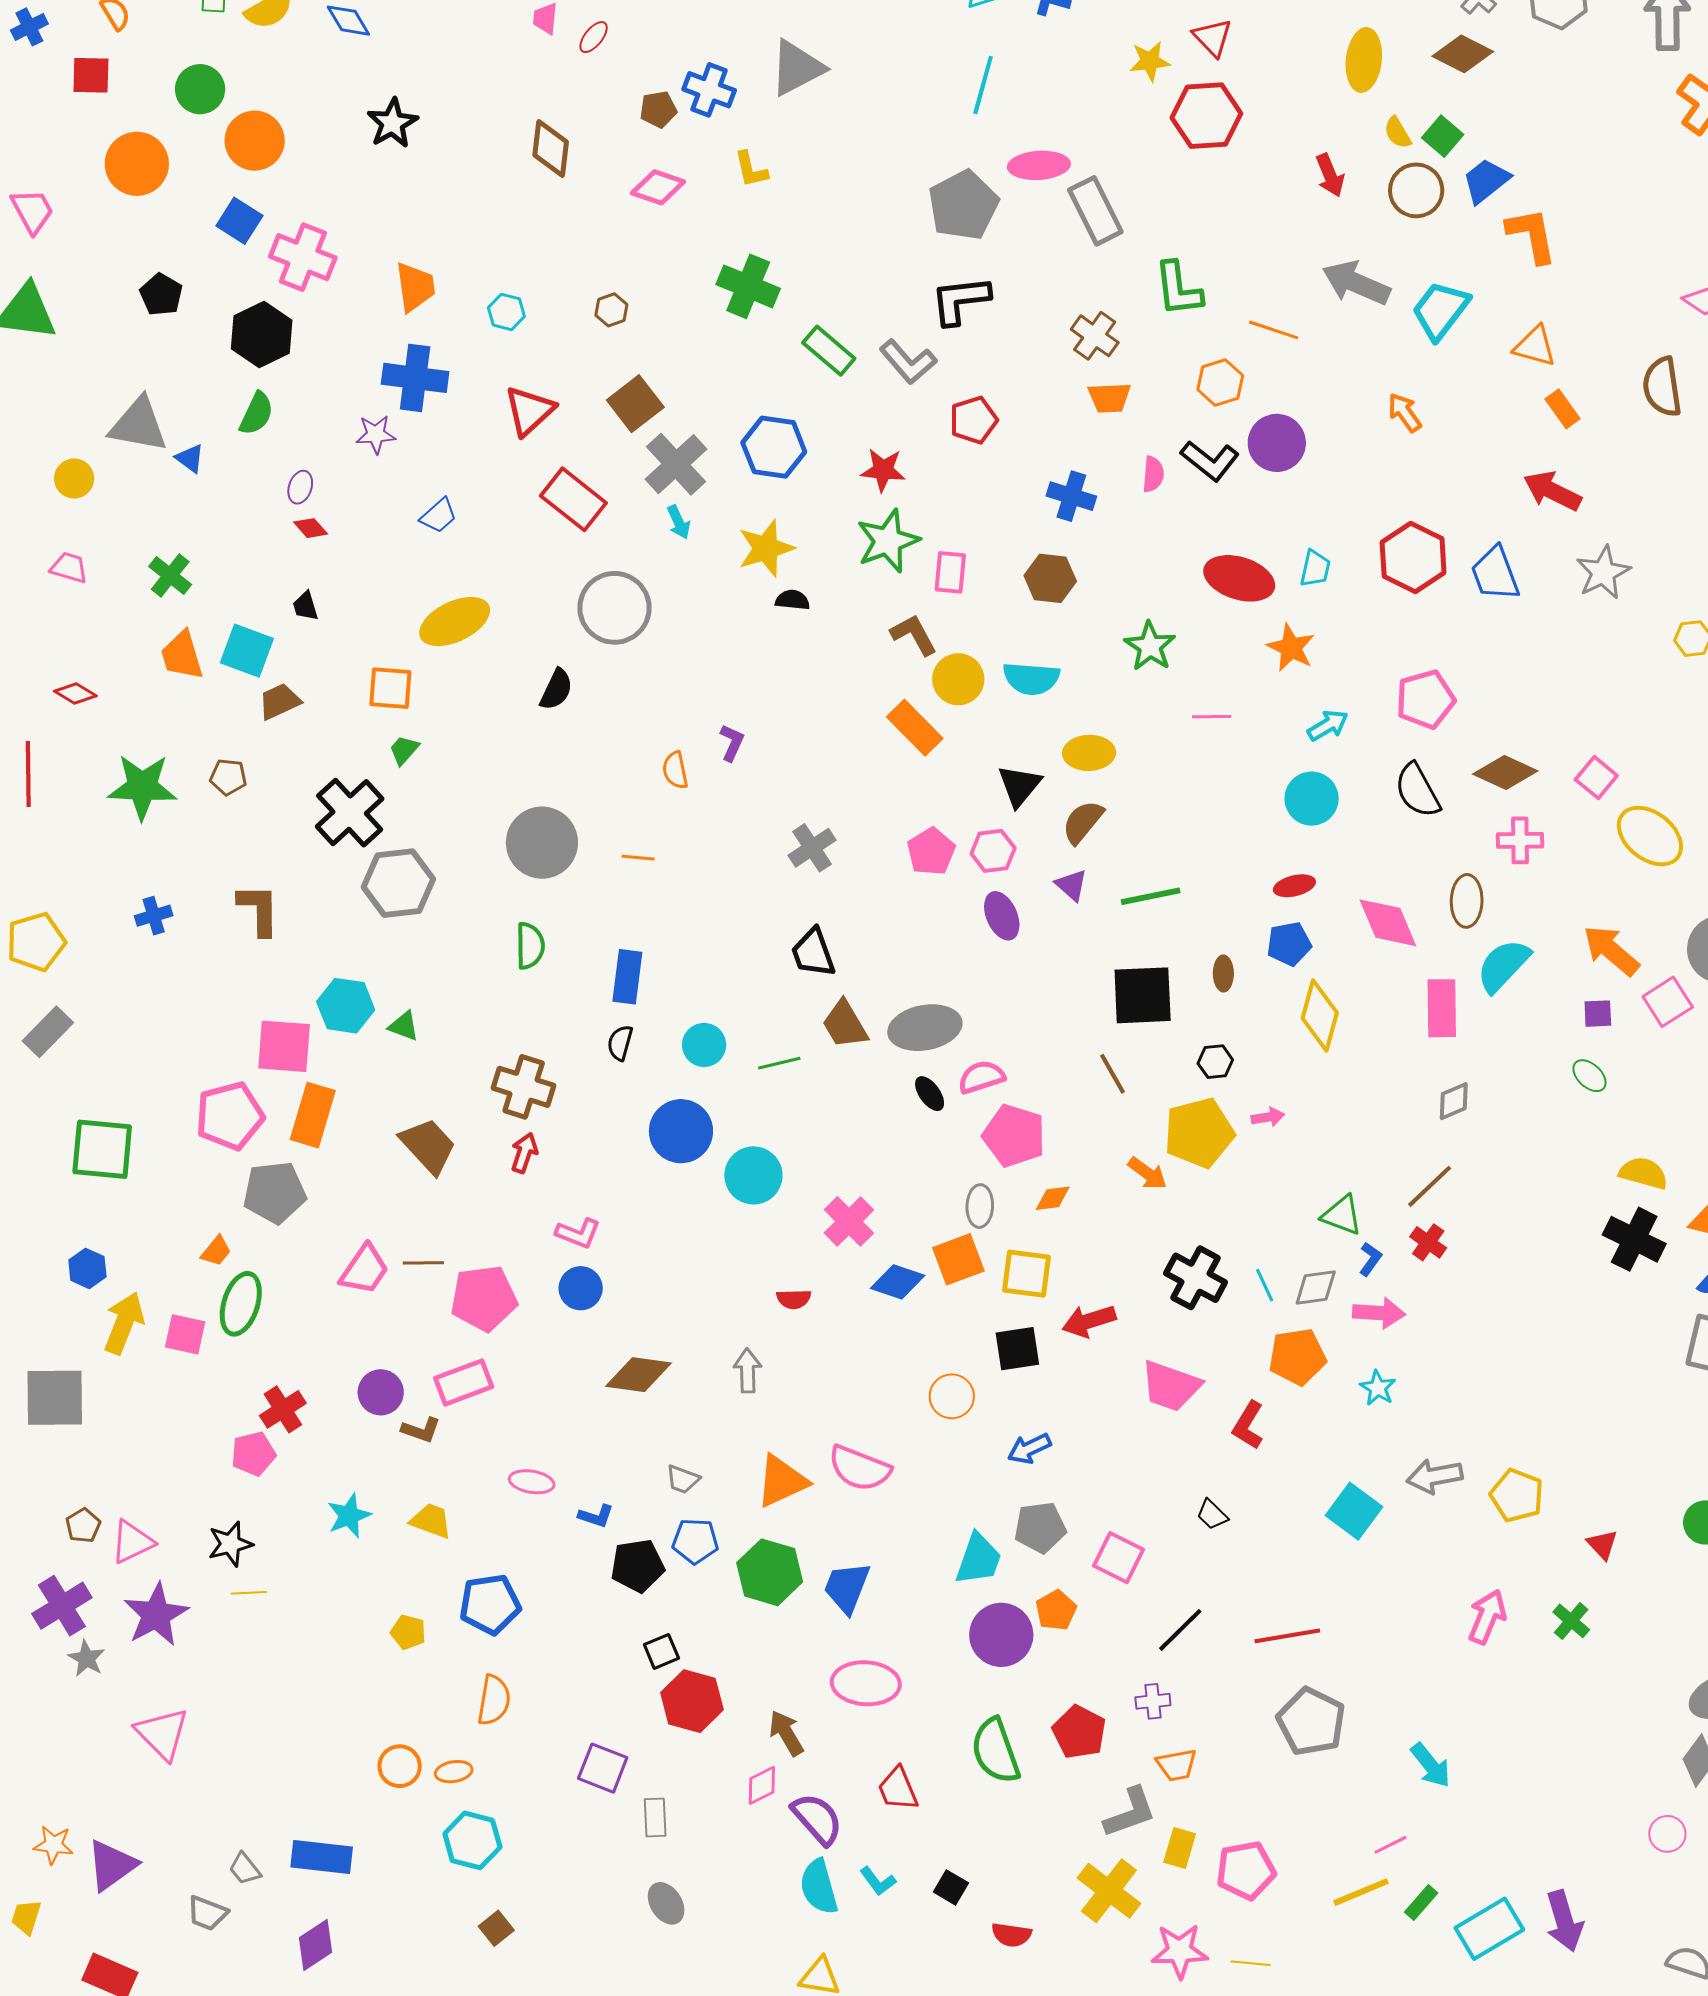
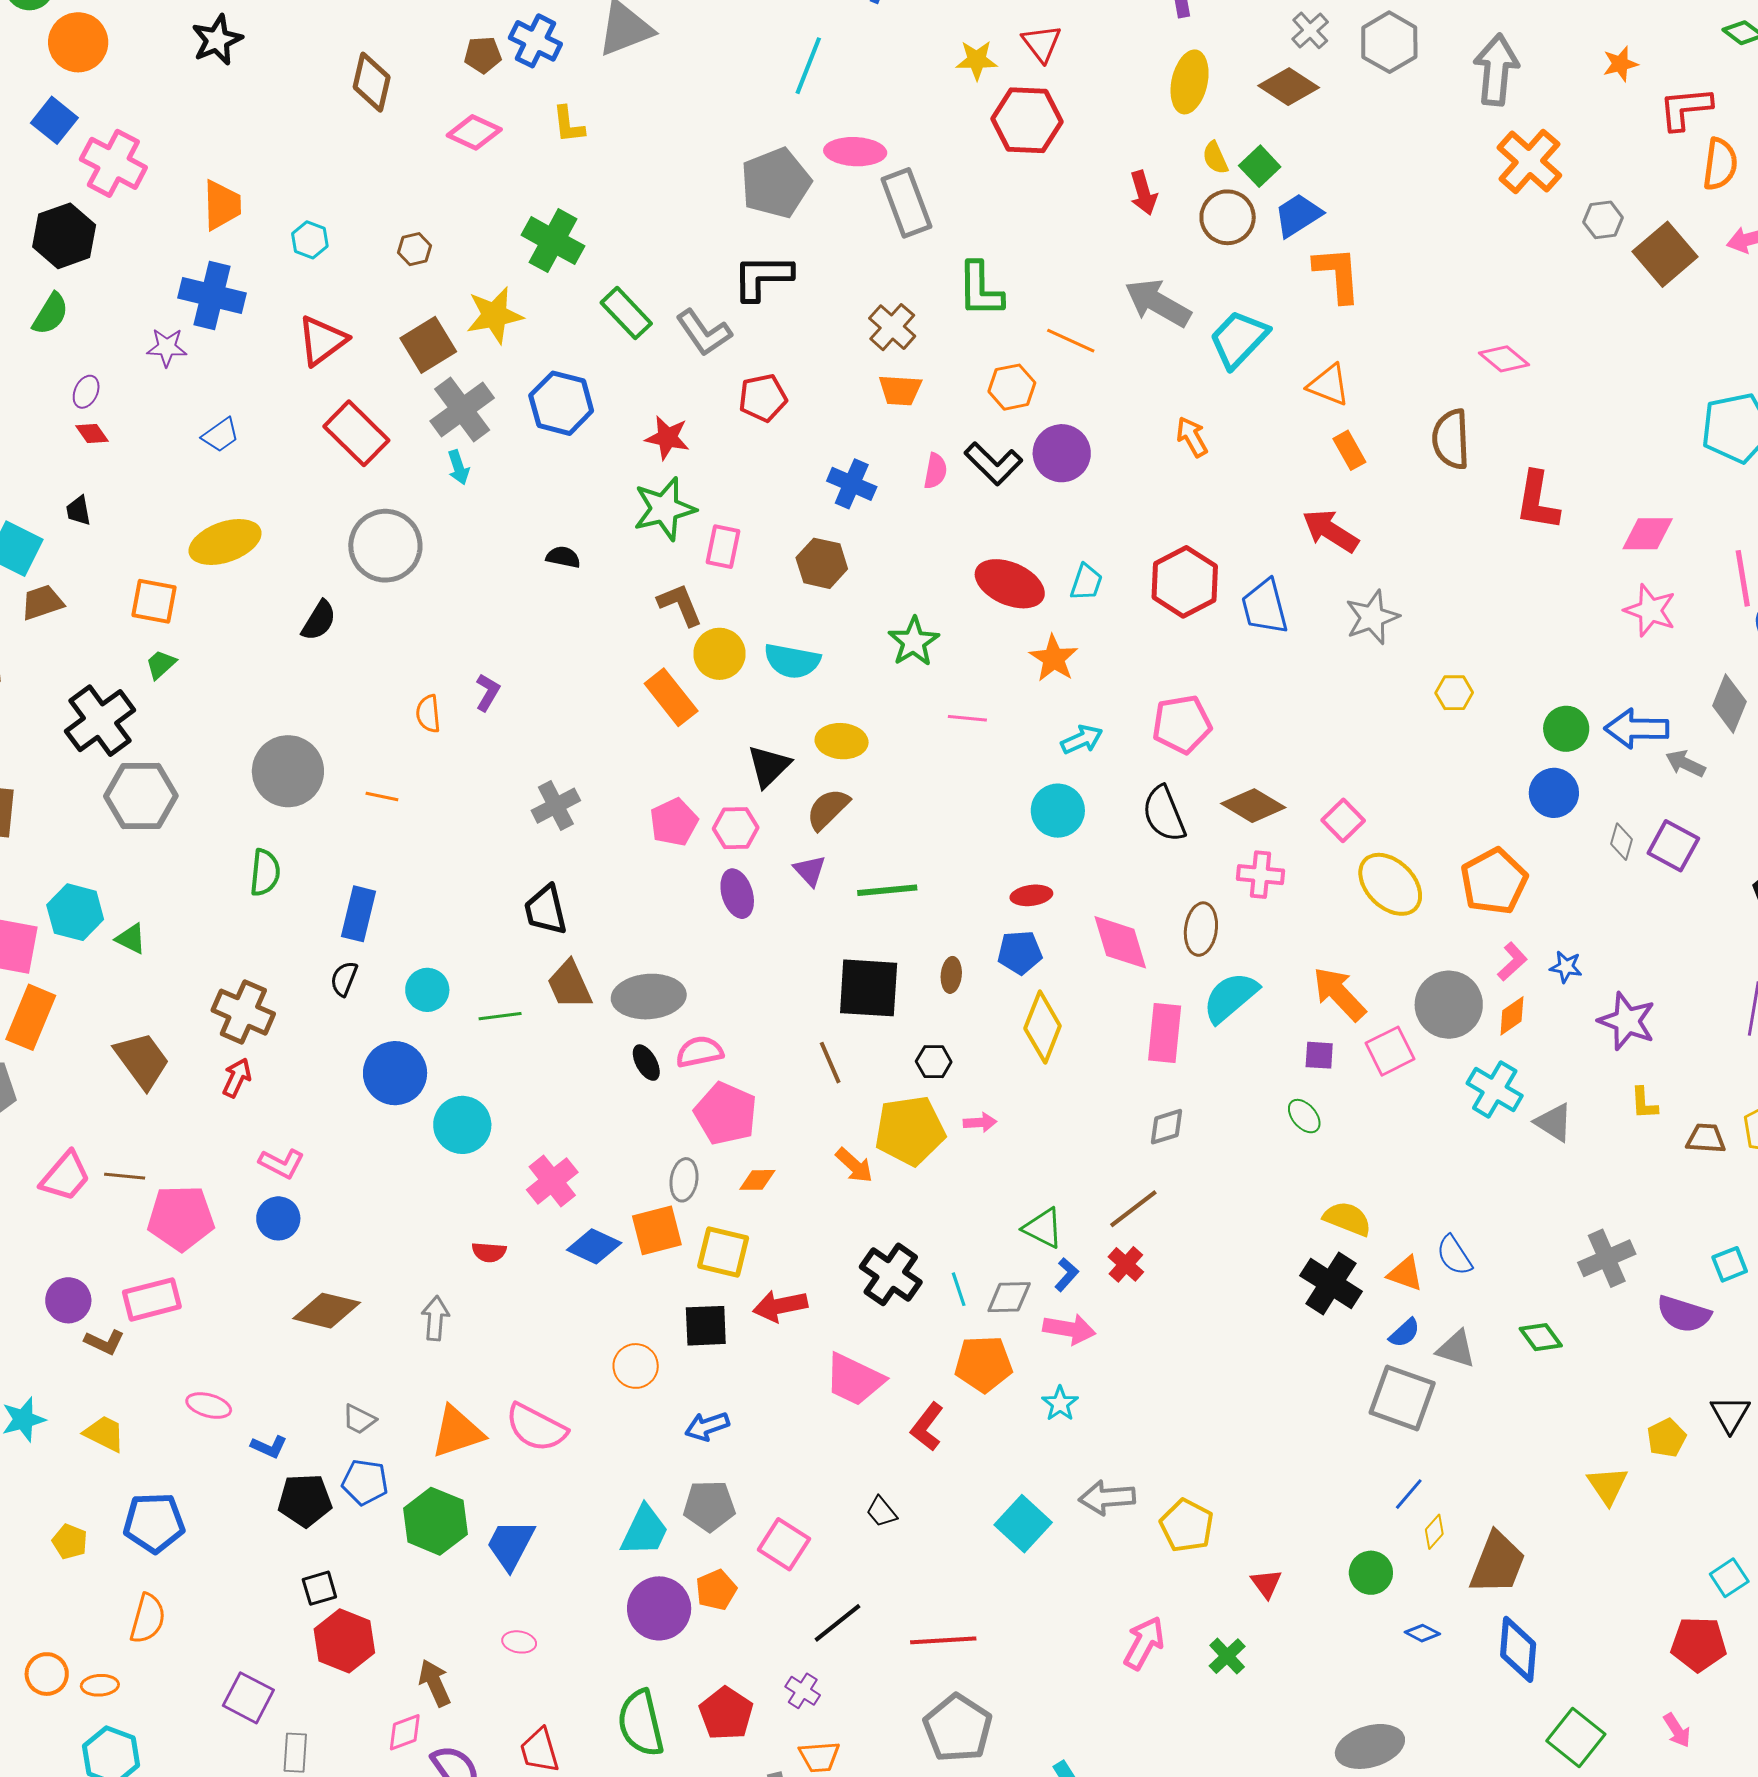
yellow star: (766, 548) -> (494, 315), moved
pink ellipse: (866, 1683) -> (519, 1642), size x0.5
purple cross: (1153, 1701) -> (803, 1691), turned 32

